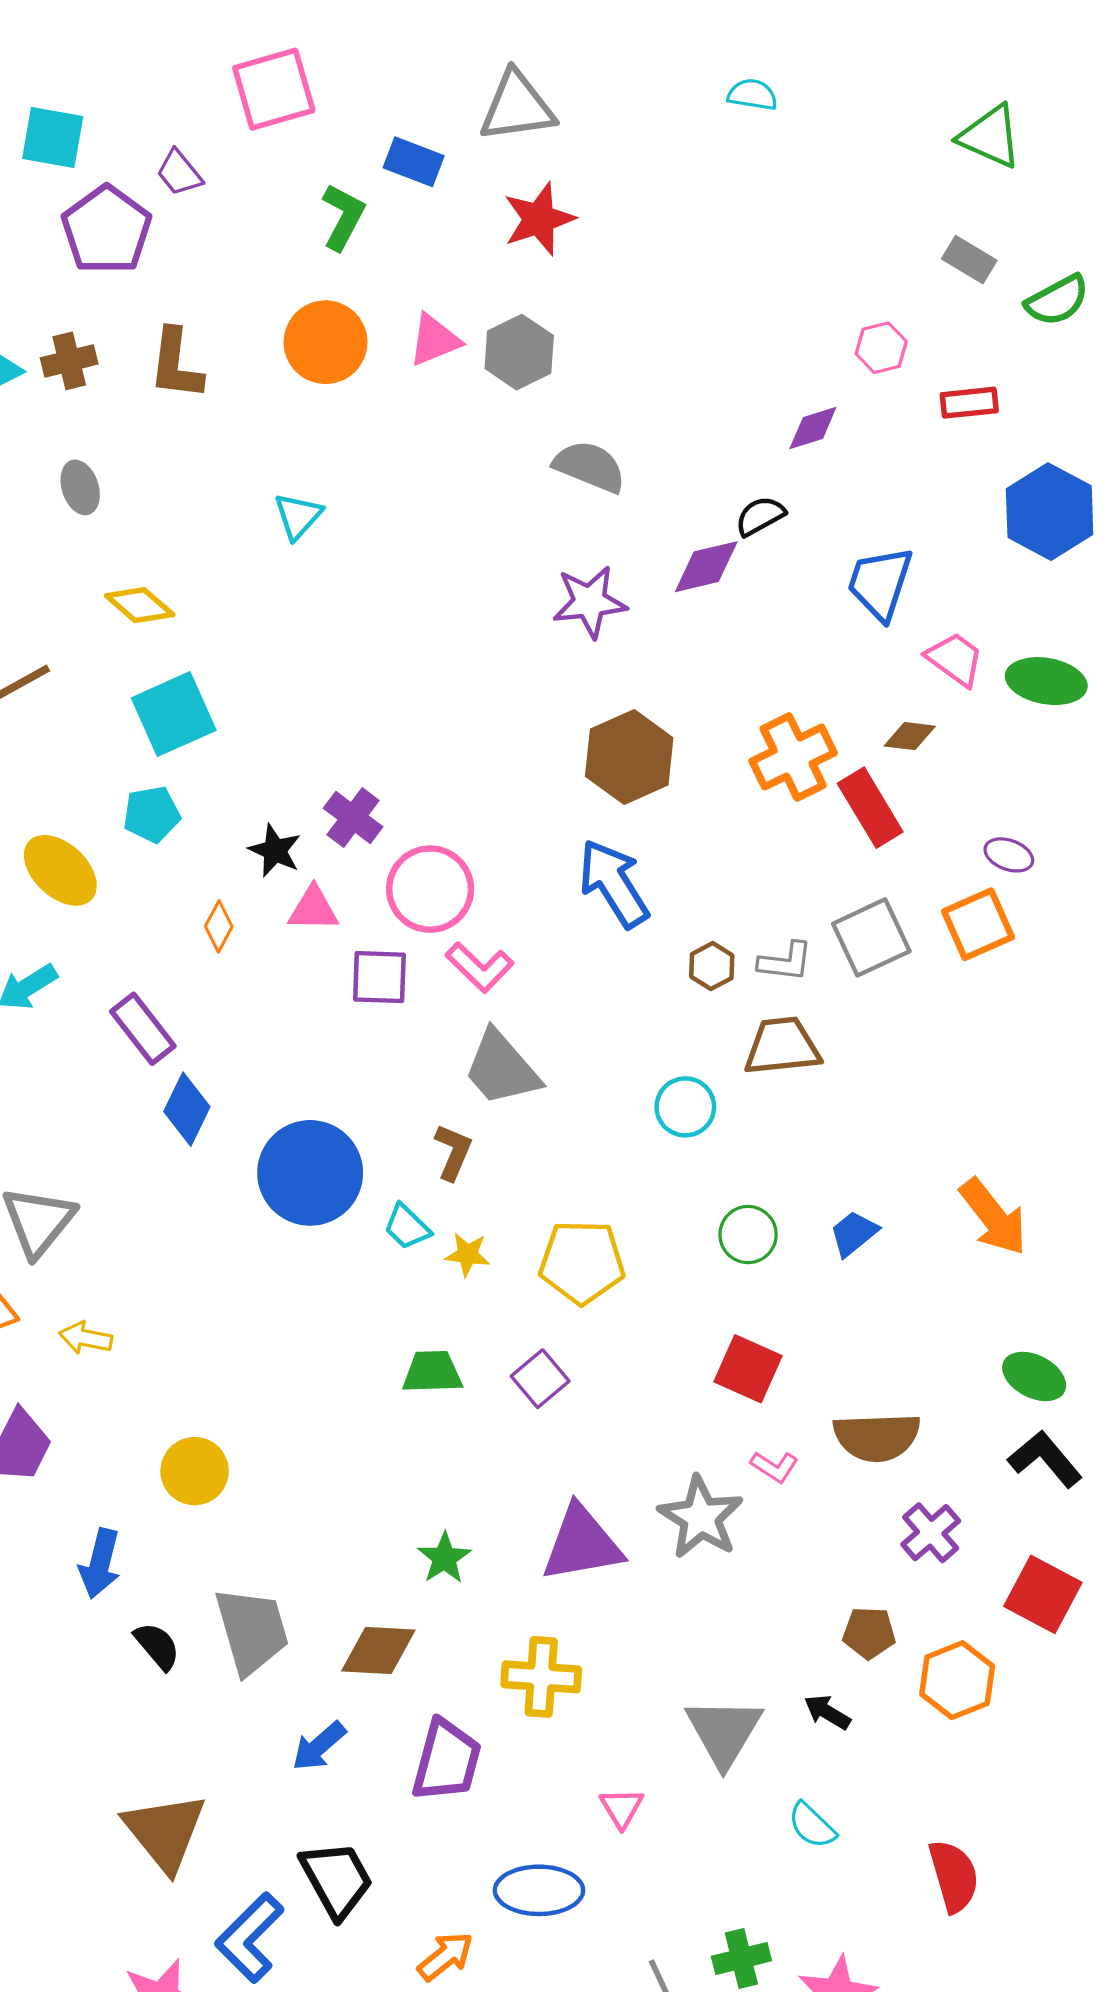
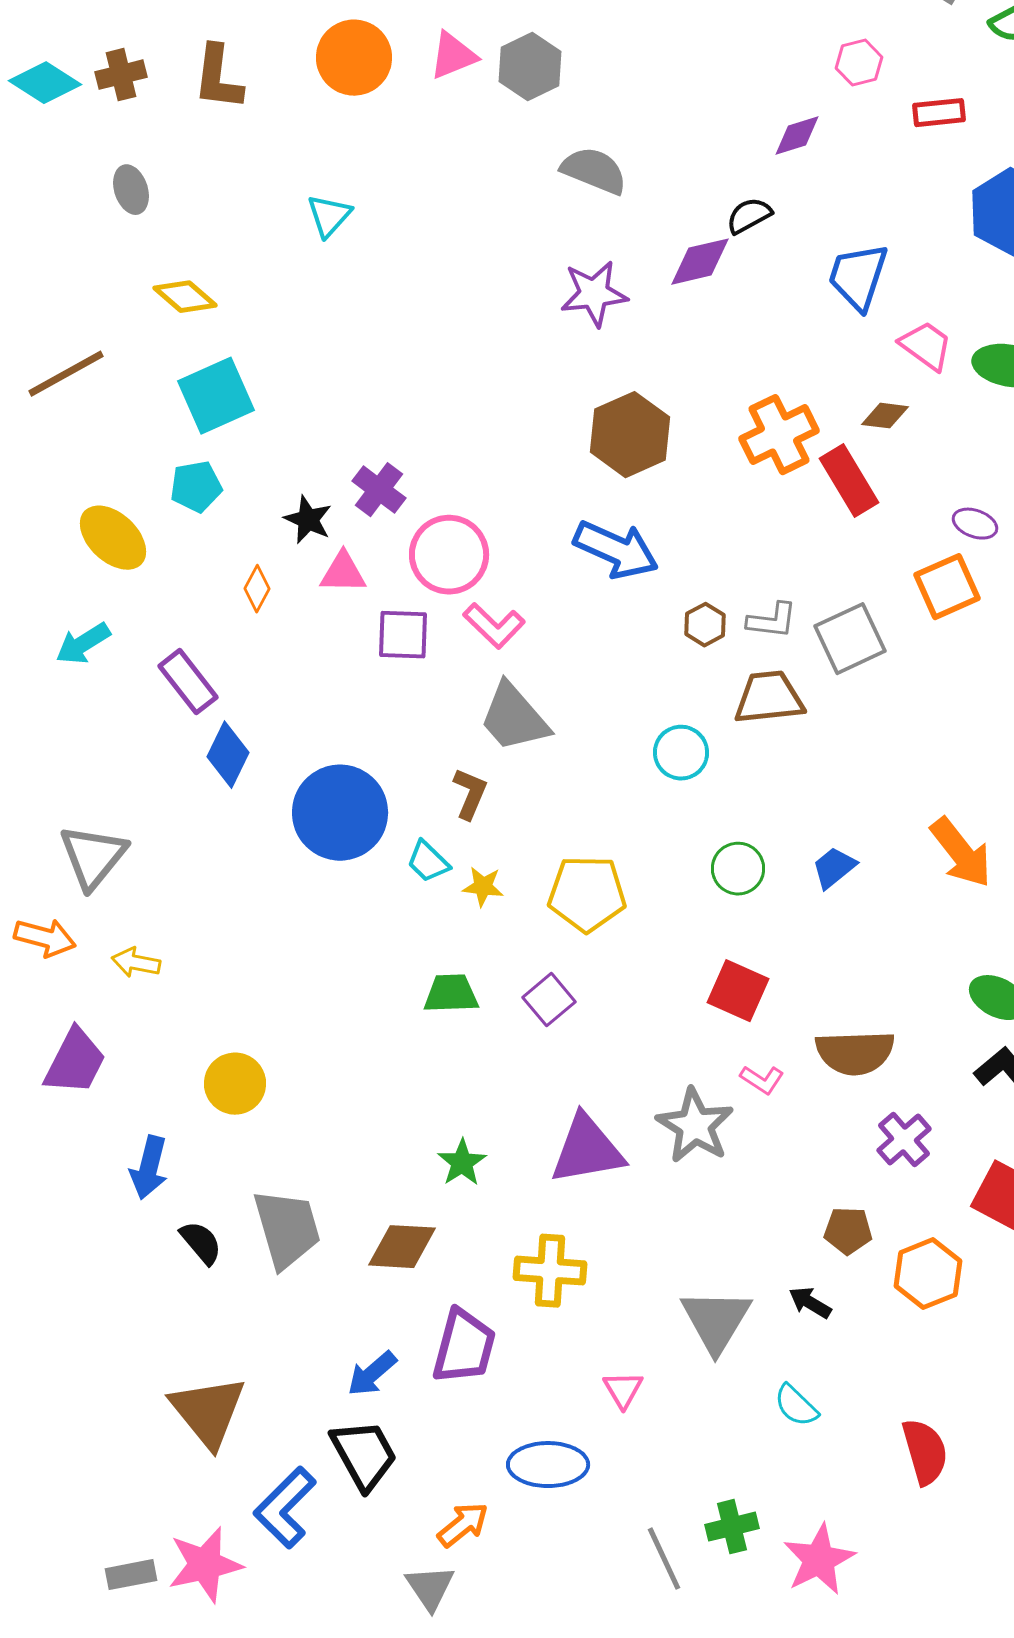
blue arrow: (614, 884) -> (616, 550), turned 146
gray square: (871, 937) -> (850, 639), moved
blue arrow: (319, 1746) -> (372, 1374), moved

